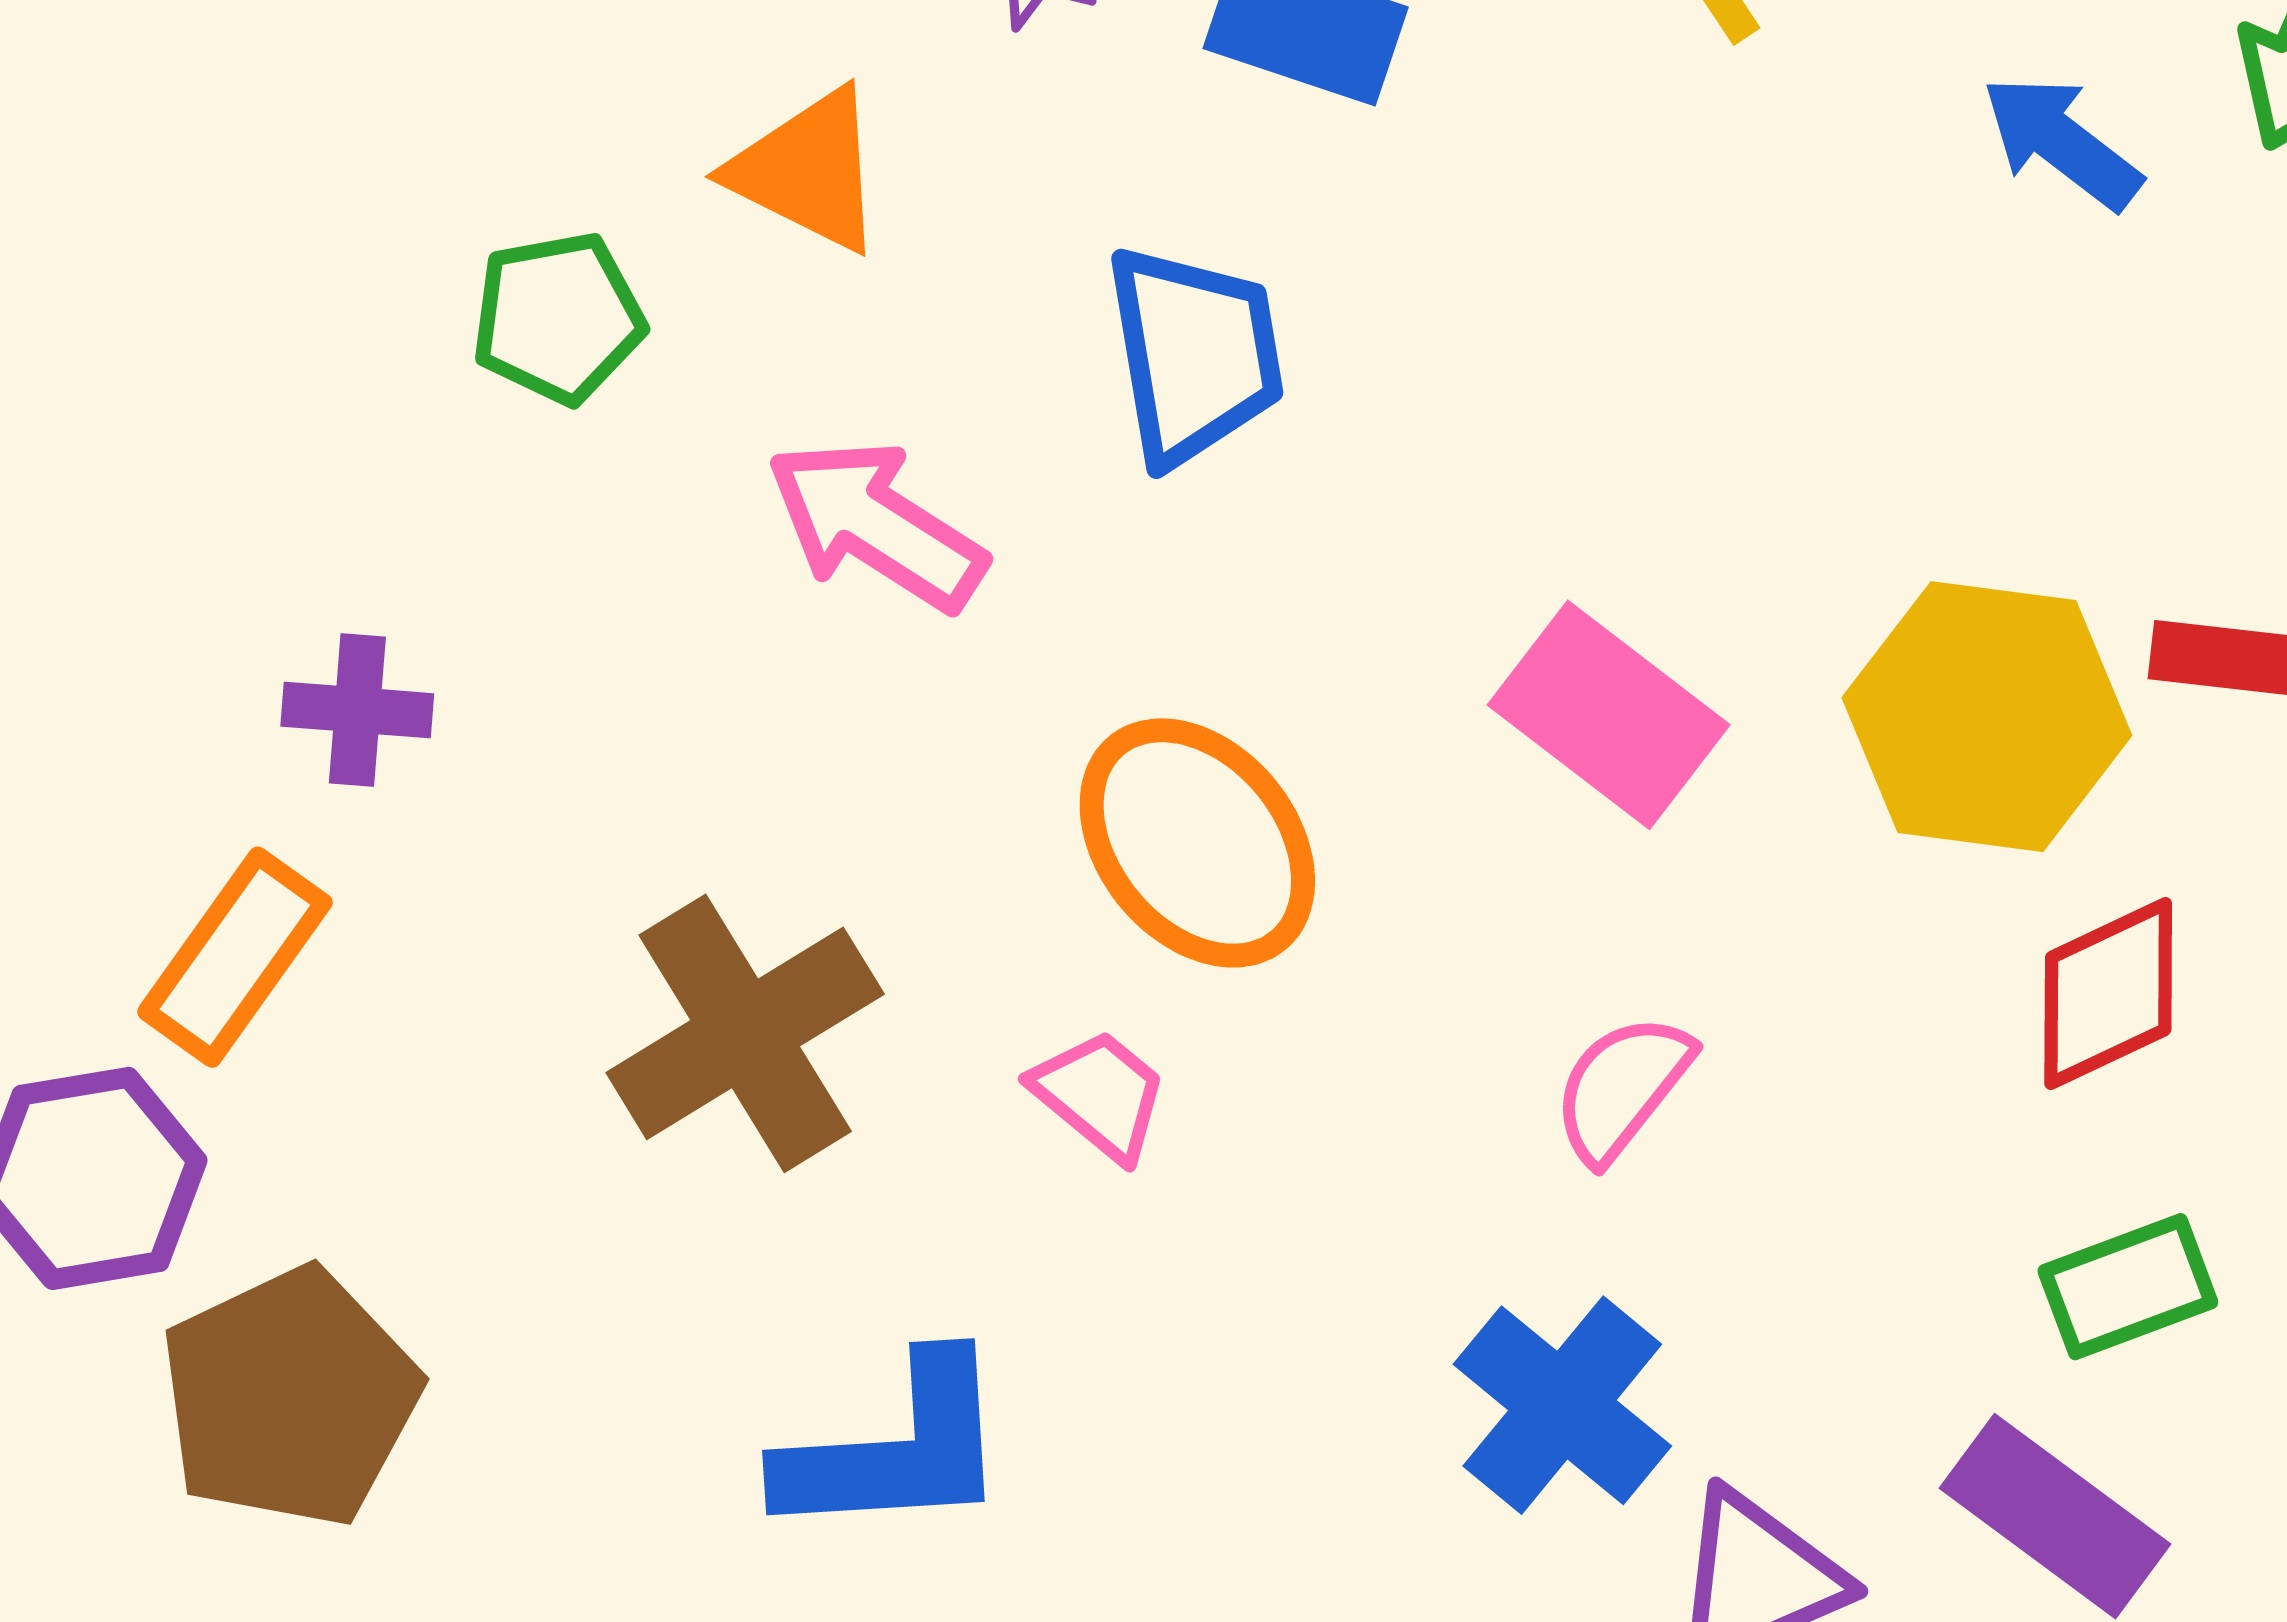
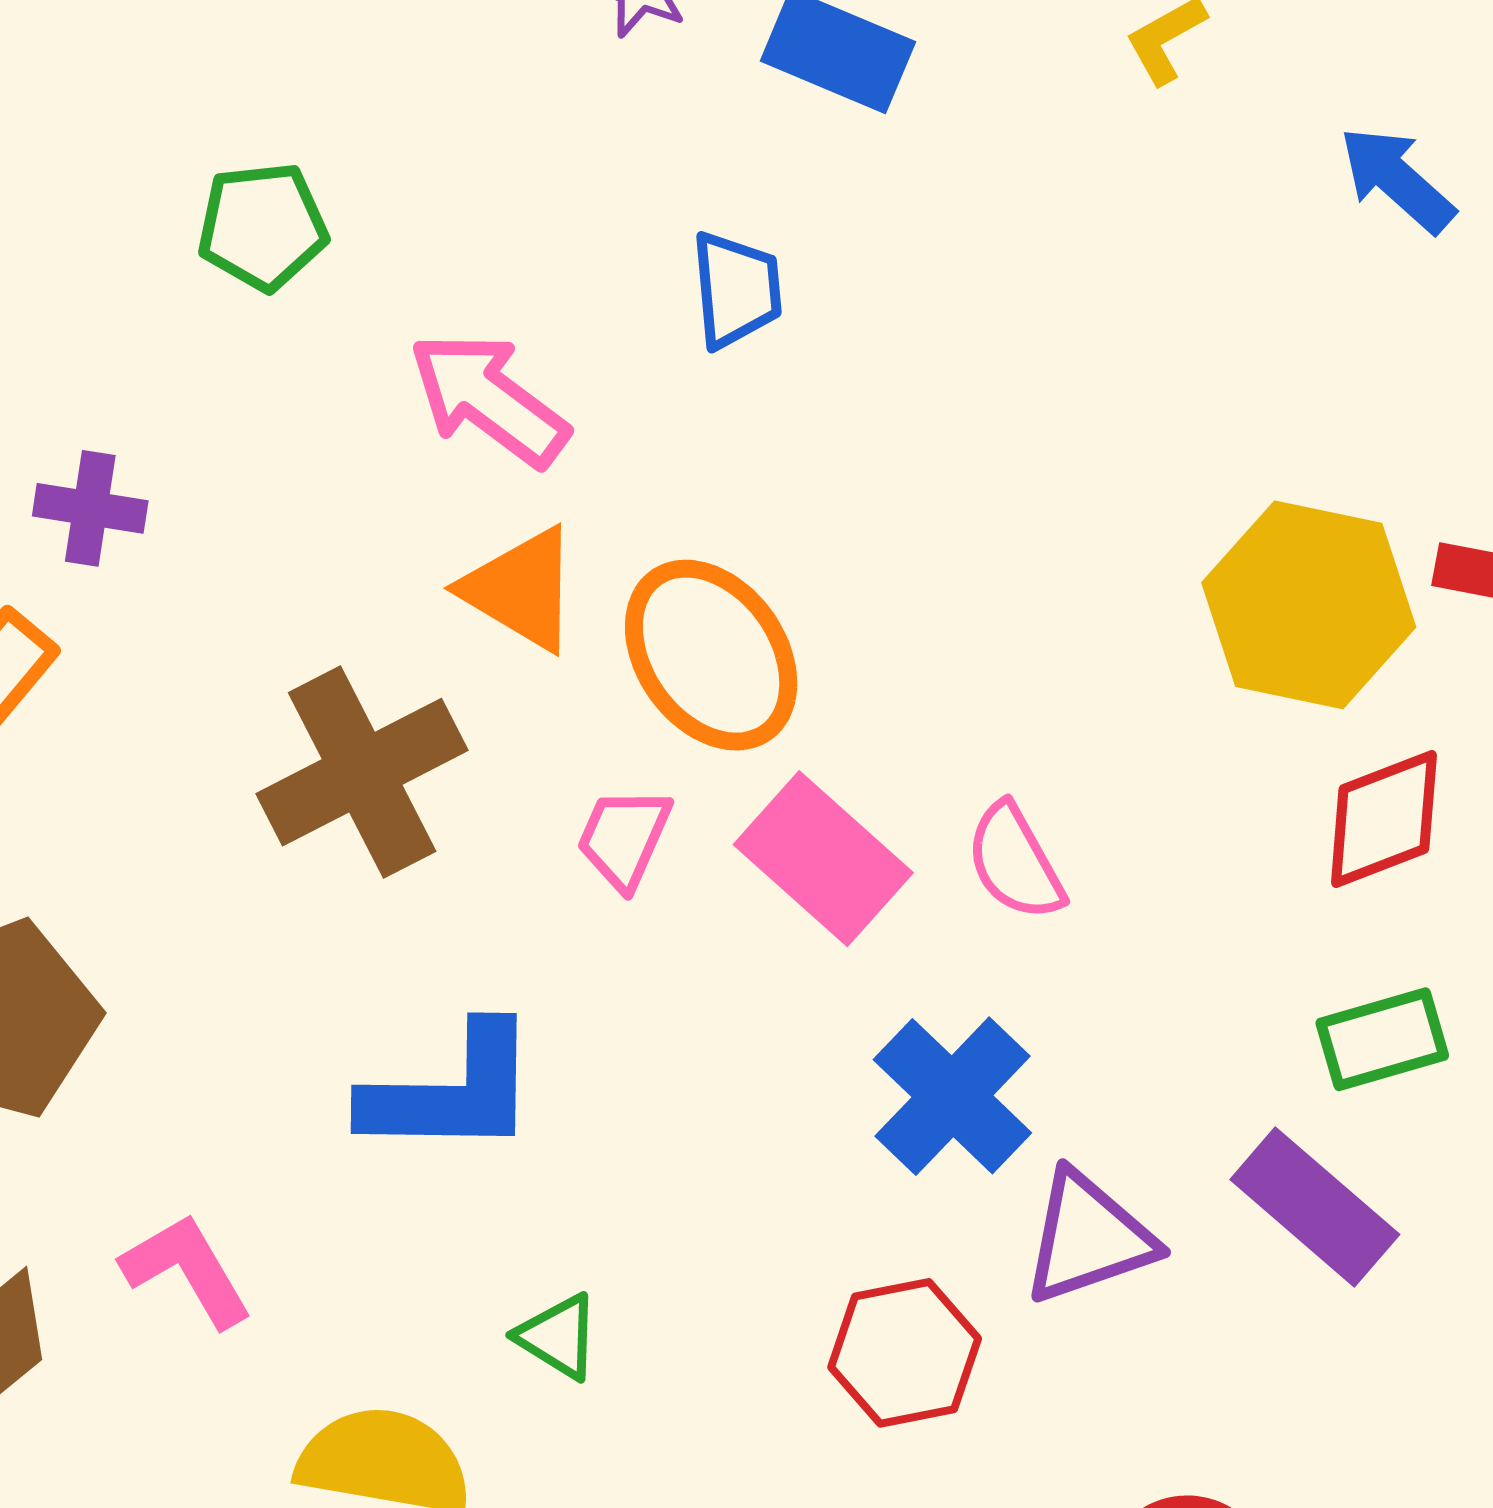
orange triangle: (808, 170) -> (521, 589), moved
blue trapezoid: (1194, 355) -> (736, 290), size x0.7
pink rectangle: (1609, 715) -> (823, 859), moved
pink semicircle: (1622, 1088) -> (1015, 862), turned -72
pink trapezoid: (1100, 1095) -> (624, 838), turned -110

